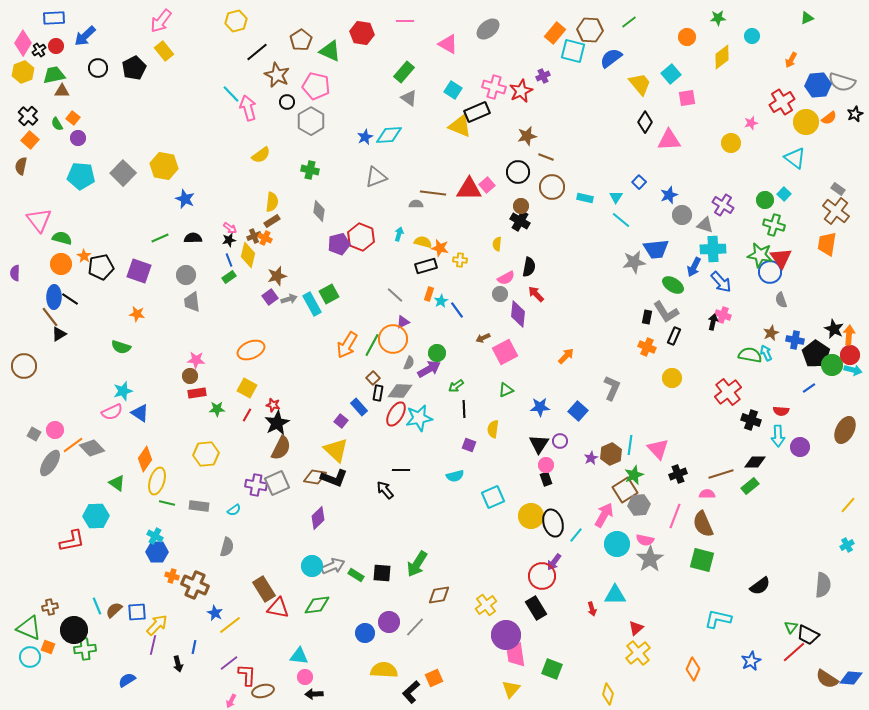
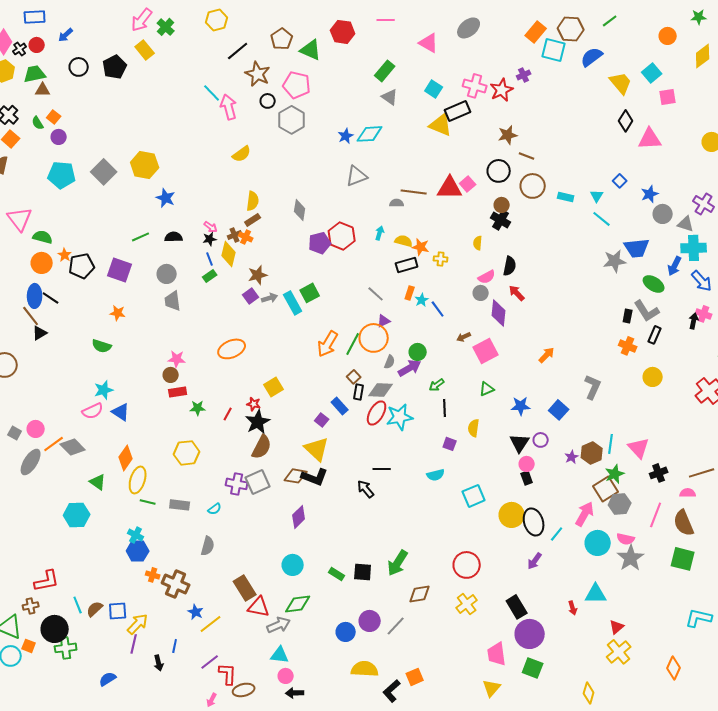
blue arrow: (85, 36) -> (66, 35), size x0.7
green cross: (310, 170) -> (166, 27), moved, turned 30
yellow square: (247, 388) -> (274, 387), moved, turned 30
red L-shape: (72, 541) -> (47, 581), moved
gray arrow: (333, 566) -> (279, 625), moved
red circle: (542, 576) -> (467, 565), moved
purple circle: (506, 635) -> (530, 634), moved

